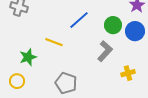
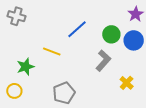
yellow cross: (128, 73) -> (127, 83), turned -32
gray pentagon: (66, 83) -> (64, 93), turned 30

